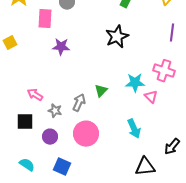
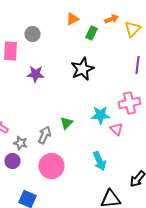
purple star: (61, 47) -> (35, 74), moved
pink cross: (164, 71) -> (129, 103), turned -30
purple circle: (50, 137) -> (12, 161), moved

